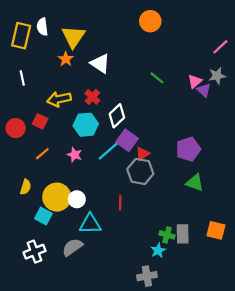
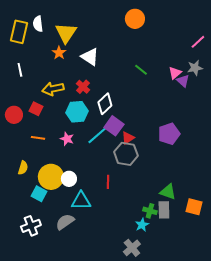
orange line: (42, 154) -> (38, 138), turned 48
green triangle: (195, 183) -> (168, 192), moved
gray cross: (147, 276) -> (132, 248), turned -30

